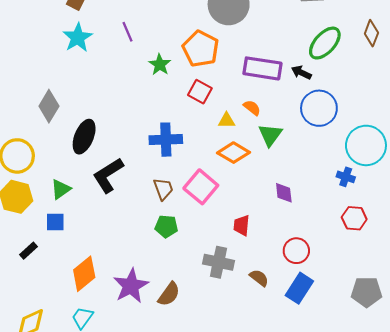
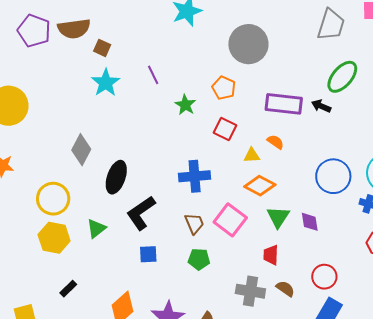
orange pentagon: (201, 49) -> (224, 88), size x0.7
blue circle: (319, 108) -> (333, 176), moved
green triangle: (270, 135) -> (278, 217), moved
blue square: (55, 222) -> (148, 254), moved
brown semicircle: (259, 278) -> (285, 289), moved

